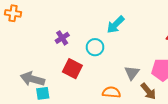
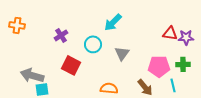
orange cross: (13, 13) -> (17, 25), moved
gray triangle: (132, 73) -> (122, 53), moved

